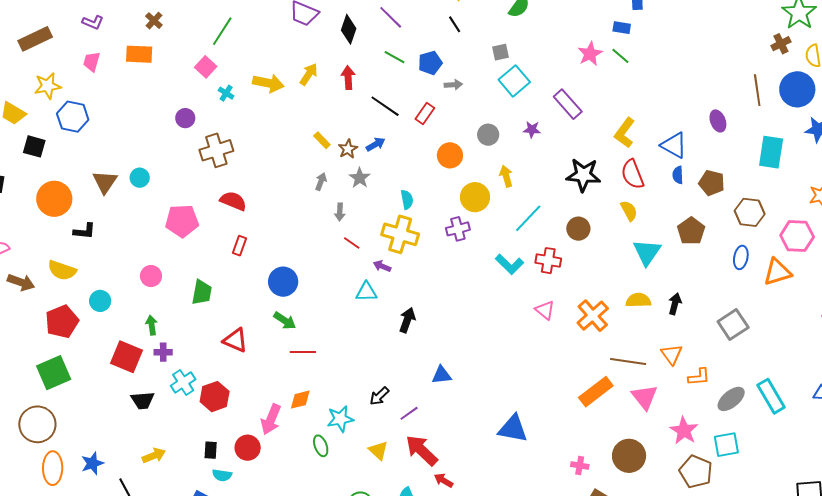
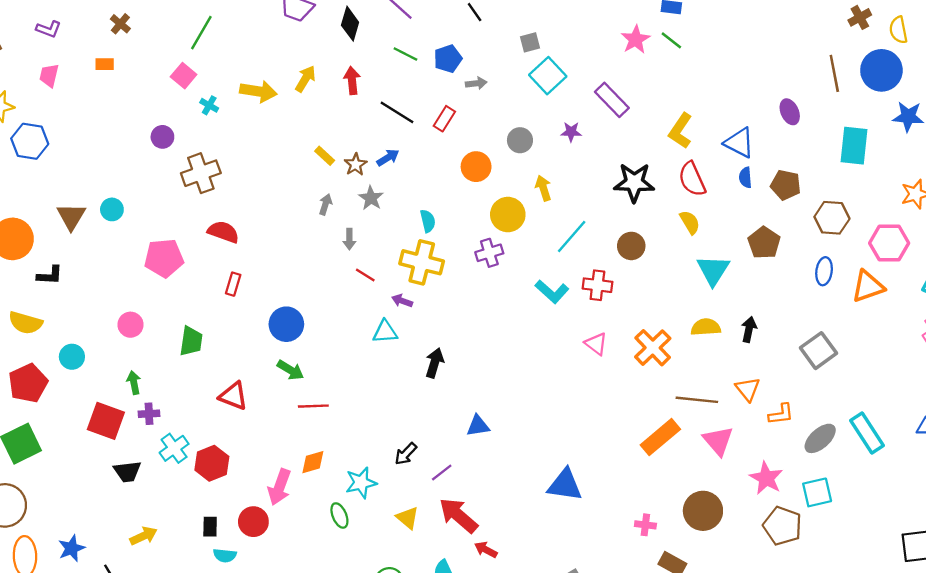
orange rectangle: (139, 54) -> (105, 64), size x0.6

